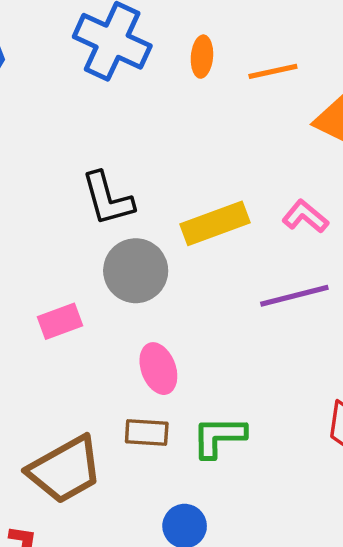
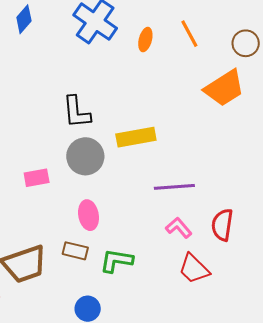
orange line: (273, 71) -> (189, 34), moved, turned 64
pink L-shape: (305, 216) -> (179, 228), moved

